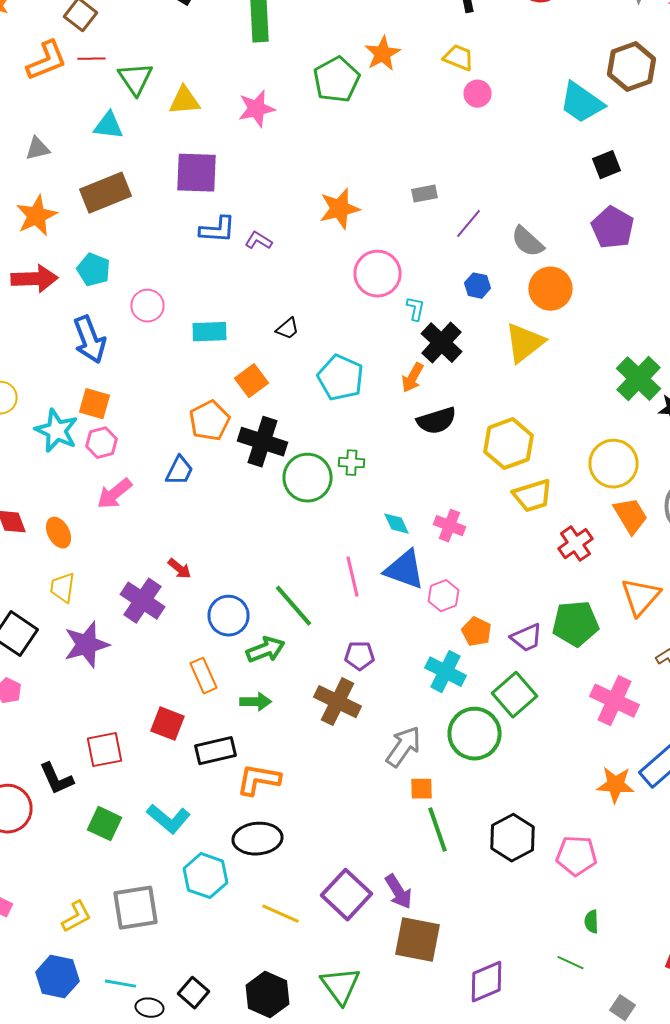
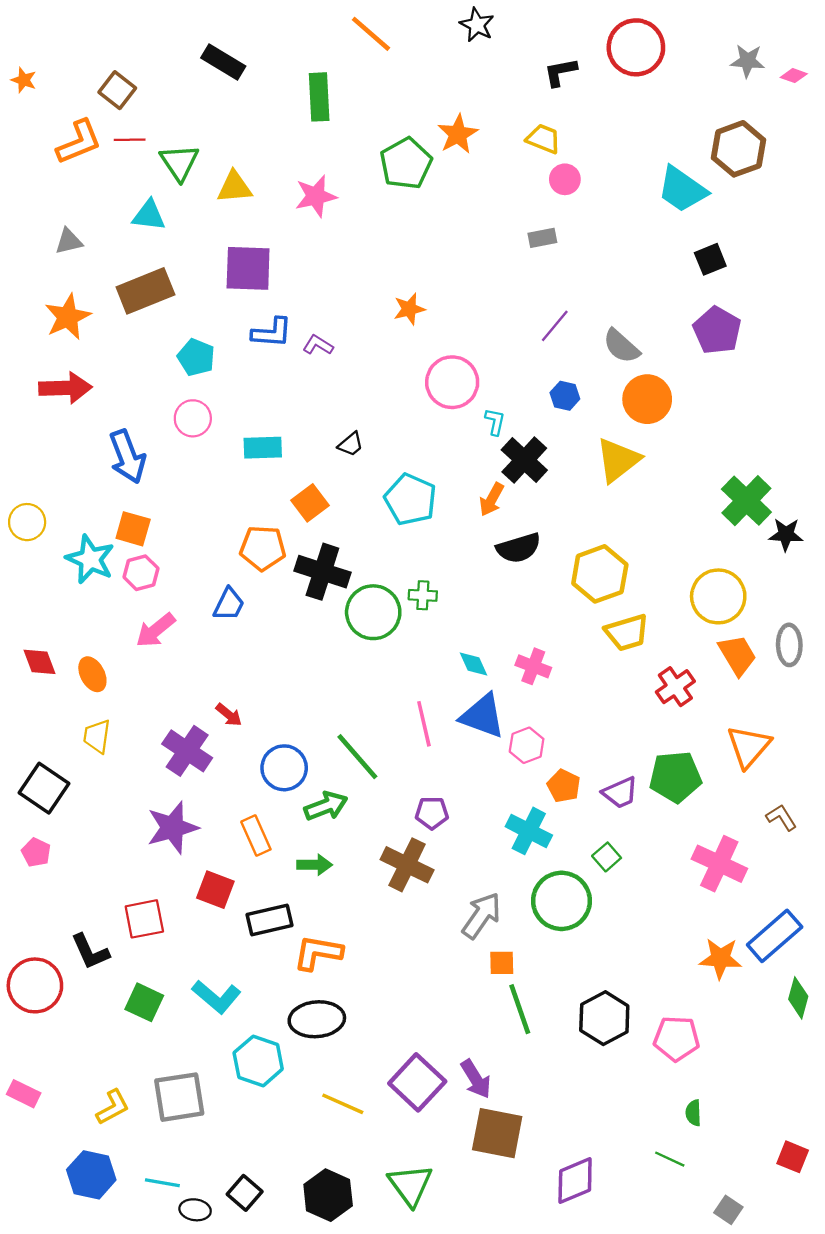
gray rectangle: (424, 194) -> (542, 238), moved
orange star: (340, 209) -> (409, 309), size x0.7
cyan pentagon: (94, 270) -> (196, 357), moved
orange pentagon: (210, 421) -> (263, 548), turned 30
purple star: (86, 645) -> (173, 828), moved
green square: (514, 695) -> (607, 857), size x0.6

